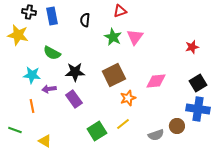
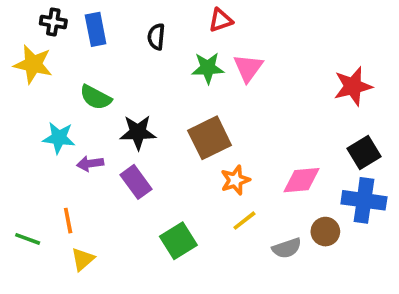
green star: (113, 37) -> (208, 68), turned -30
red star: (192, 47) -> (353, 86), size x1.5
pink diamond: (156, 81) -> (301, 180), moved
orange line: (32, 106) -> (68, 221), moved
yellow line: (123, 124) -> (244, 221), moved
yellow triangle: (45, 141) -> (83, 259), turned 48

